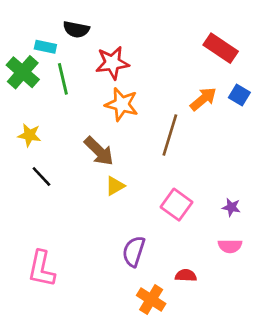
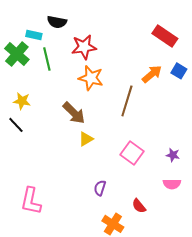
black line: (41, 177) -> (16, 125), moved
purple semicircle: (134, 251) -> (100, 188), size x0.7
red semicircle: (186, 275) -> (139, 206), turned -133

